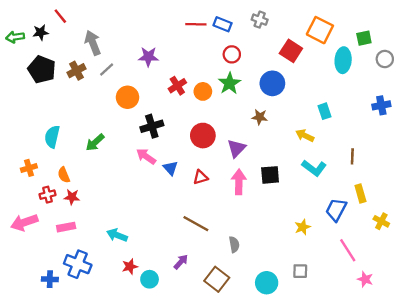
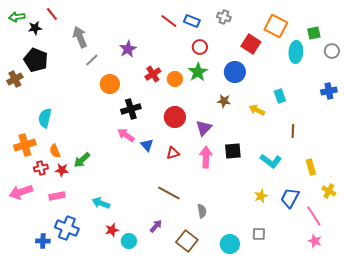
red line: (196, 24) -> (169, 21), turned 36
green arrow: (15, 37) -> (17, 17), moved
purple star: (148, 57) -> (128, 49), turned -30
brown cross: (76, 71) -> (15, 79), moved
yellow arrow: (305, 136) -> (257, 110), moved
green arrow: (95, 142) -> (82, 160), moved
brown line: (352, 156) -> (293, 131), moved
orange cross: (29, 168) -> (25, 145), size x1.5
cyan L-shape: (314, 168) -> (271, 161), moved
blue trapezoid: (336, 210) -> (290, 198), moved
pink line: (348, 250) -> (314, 216), moved

